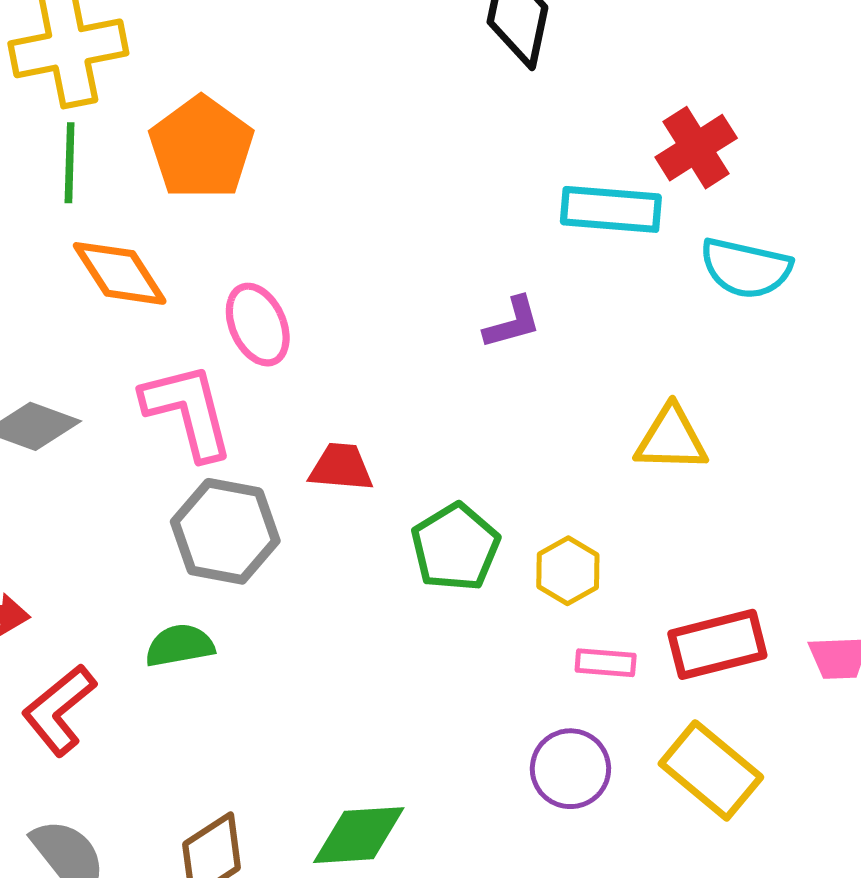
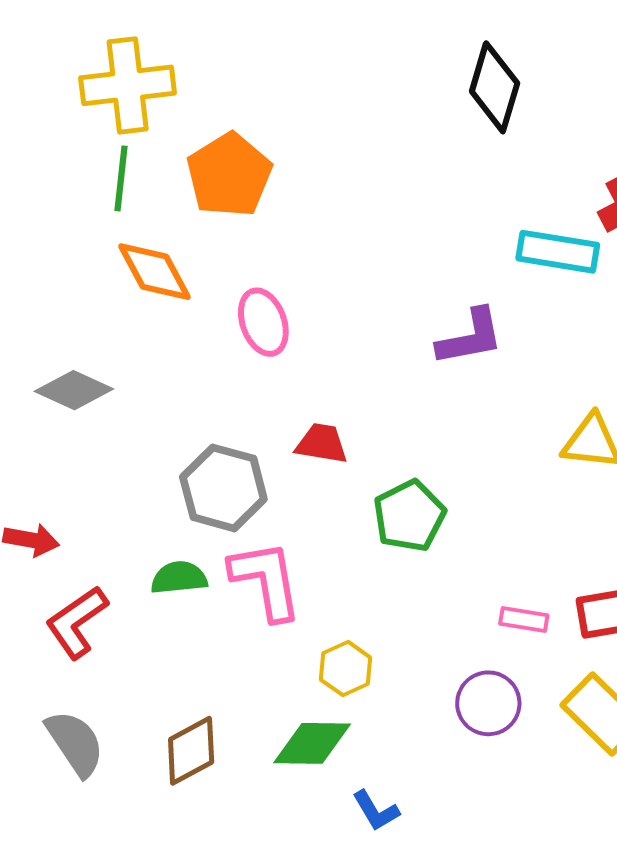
purple L-shape: (512, 323) -> (470, 337), size x1.4
pink L-shape: (188, 411) -> (266, 580), moved
yellow hexagon: (568, 571) -> (346, 669), moved

